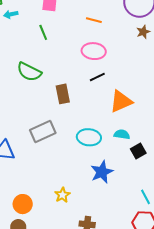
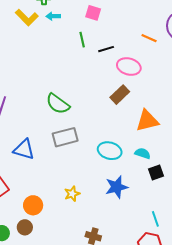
orange line: (94, 20) -> (149, 38), moved
green semicircle: (29, 72) -> (58, 104), moved
black line: (97, 77) -> (106, 49), moved
brown rectangle: (63, 94) -> (120, 95), moved, turned 48
yellow star: (62, 195) -> (72, 194), moved

